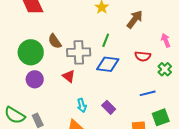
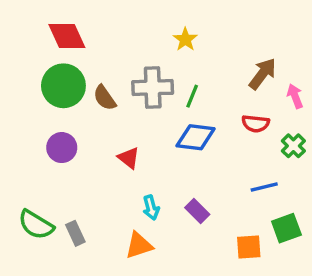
brown arrow: (135, 19) -> (262, 74), moved
green circle: (31, 52) -> (63, 86), moved
gray cross: (79, 52) -> (153, 87), moved
purple circle: (35, 79) -> (62, 148), moved

